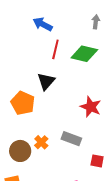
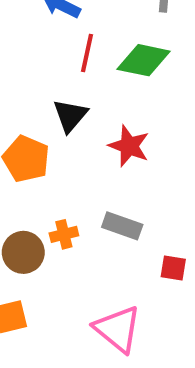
red star: (91, 107) -> (129, 146), moved
orange cross: (41, 142) -> (64, 234), turned 32

